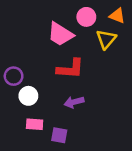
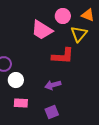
red L-shape: (70, 69) -> (63, 56), moved
purple square: (59, 135) -> (52, 112), moved, turned -32

